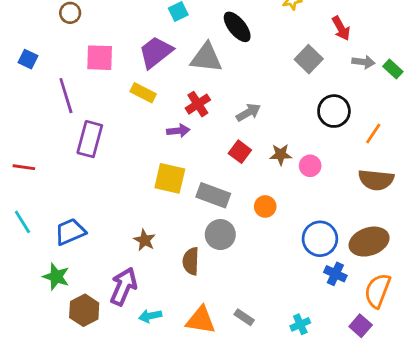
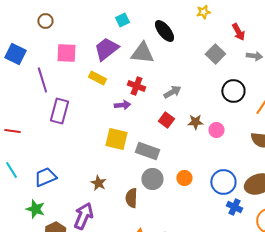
blue square: (28, 59) -> (15, 54), size x1.5
red cross: (198, 104) -> (136, 86), turned -36
orange circle: (265, 206) -> (184, 178), moved

